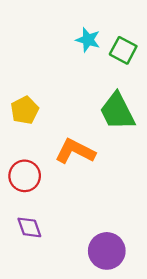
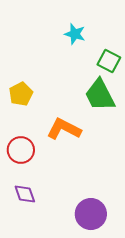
green square: (123, 50) -> (109, 61), moved

